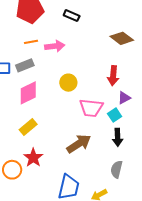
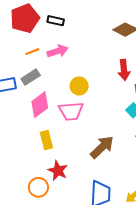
black rectangle: (72, 16) -> (56, 21), moved
pink trapezoid: (91, 108) -> (71, 111), moved
yellow rectangle: (28, 127) -> (46, 140), turned -54

